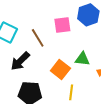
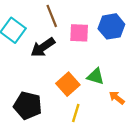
brown line: (38, 38) -> (52, 16), moved
black arrow: (20, 61) -> (43, 47), moved

